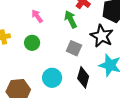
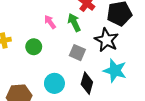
pink arrow: (37, 16) -> (50, 22), moved

